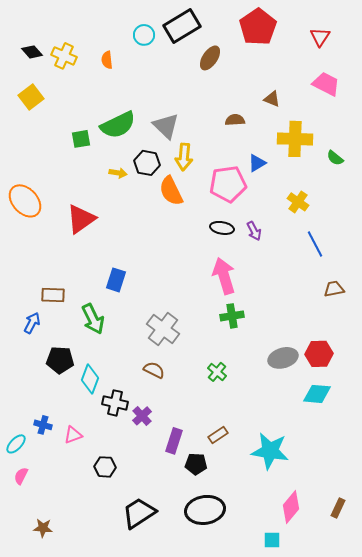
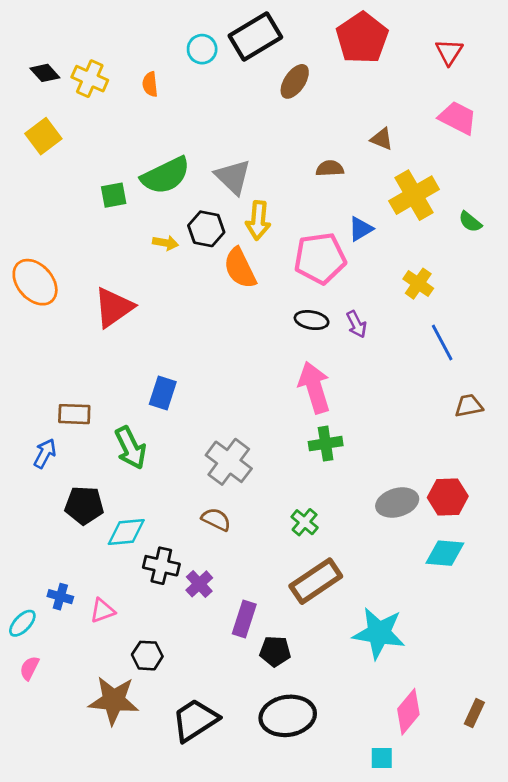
yellow cross: (295, 139) -> (414, 195), turned -32
cyan diamond: (90, 379) -> (126, 532), turned 64
brown rectangle: (218, 435) -> (316, 581), moved, size x1.8
brown star: (43, 528) -> (114, 700), moved, size x1.8

